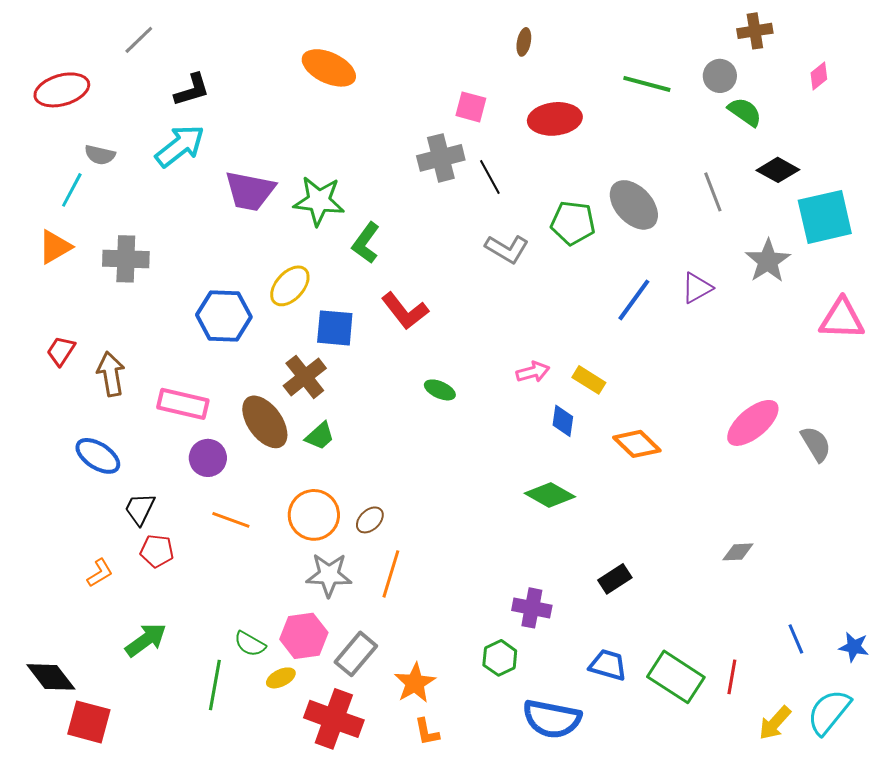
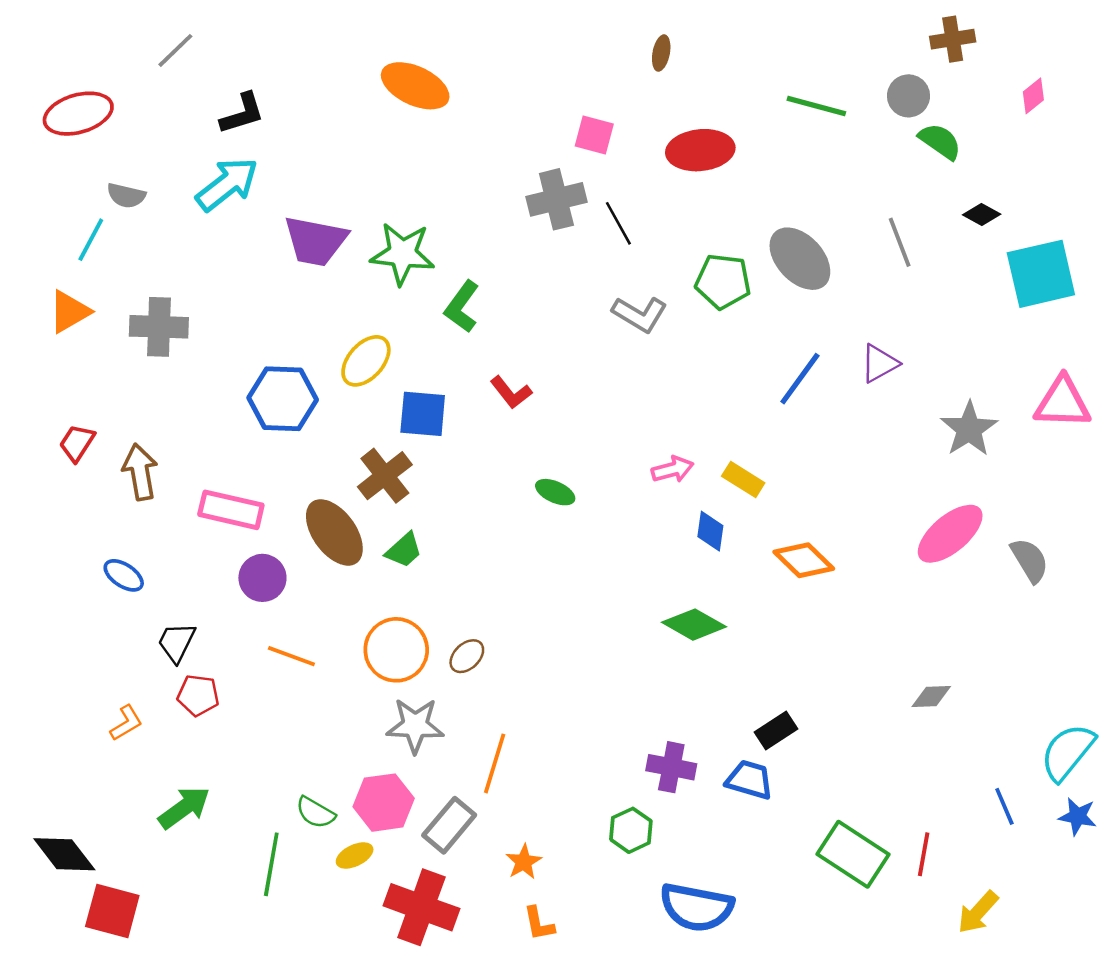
black diamond: (778, 170) -> (982, 215), size x0.7
gray star: (768, 261) -> (969, 429), moved
red L-shape: (405, 311) -> (511, 392), size x0.7
blue ellipse: (98, 456) -> (124, 575), size x0.7
orange line: (391, 574) -> (495, 763), moved
blue trapezoid: (608, 665) -> (750, 780), moved
orange star: (415, 683) -> (524, 862), size x0.7
cyan semicircle: (829, 712) -> (1067, 752), moved

